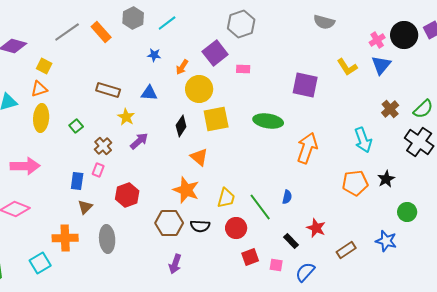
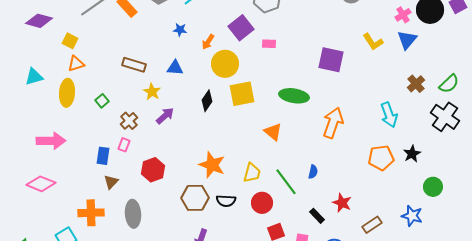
orange triangle: (39, 89) -> (76, 64), moved
orange triangle: (199, 157) -> (273, 132), moved

